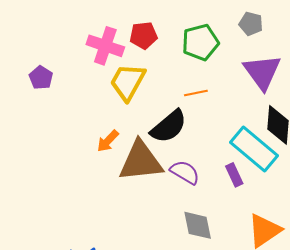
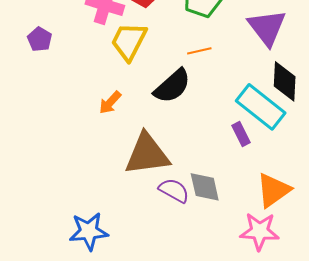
brown triangle: (141, 161) -> (147, 154), moved
purple semicircle: (185, 172) -> (174, 190), moved

